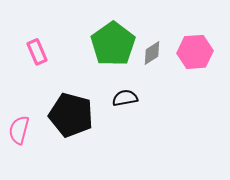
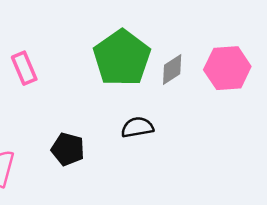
black pentagon: (71, 115) -> (68, 149), size x0.6

